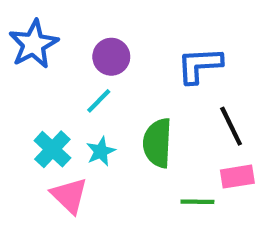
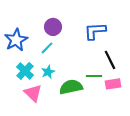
blue star: (34, 44) -> (16, 40), moved
green semicircle: (158, 143) -> (71, 87), moved, turned 75
green line: (197, 202) -> (94, 76), moved

